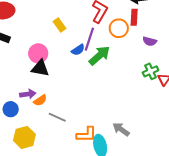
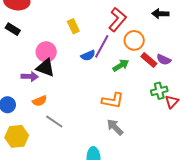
red rectangle: (134, 17) -> (149, 60), moved, turned -63
green arrow: (99, 56) -> (121, 65), moved, size x0.7
purple arrow: (28, 94) -> (30, 76), moved
gray arrow: (121, 129) -> (115, 127), moved
orange L-shape: (86, 134) -> (113, 100), moved

